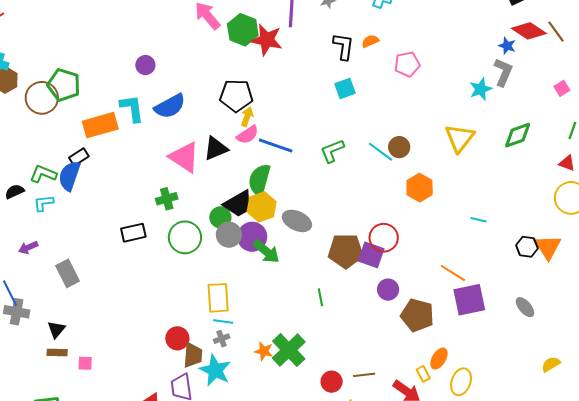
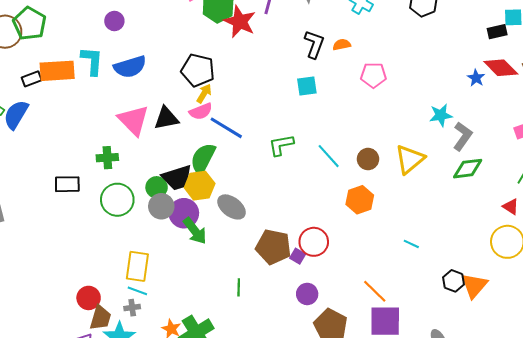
gray L-shape: (503, 72) -> (463, 136), moved
brown circle: (399, 147) -> (368, 159), moved
black rectangle: (79, 157) -> (32, 79), moved
purple square: (371, 255) -> (298, 256), size x0.6

